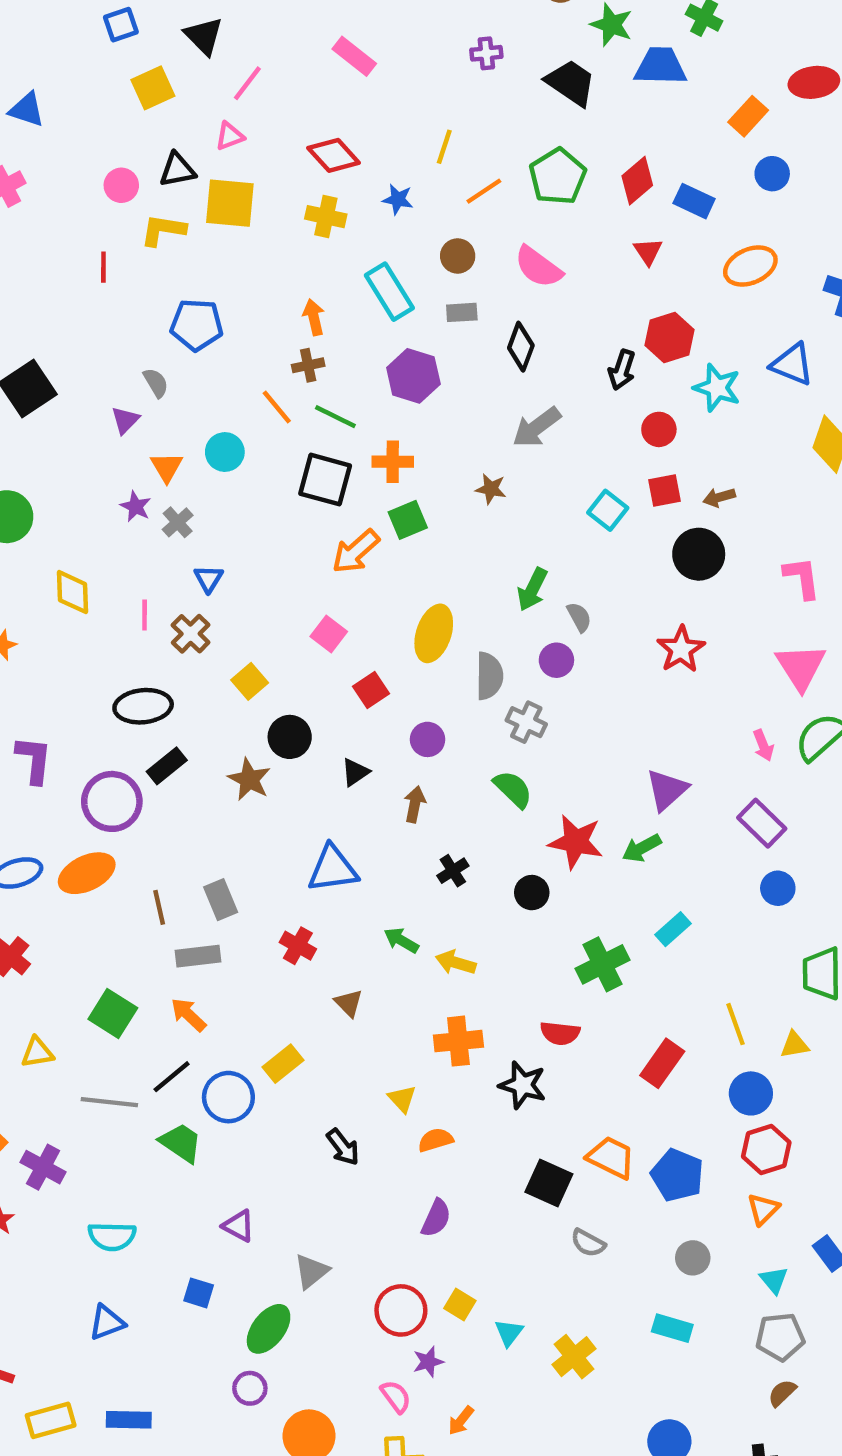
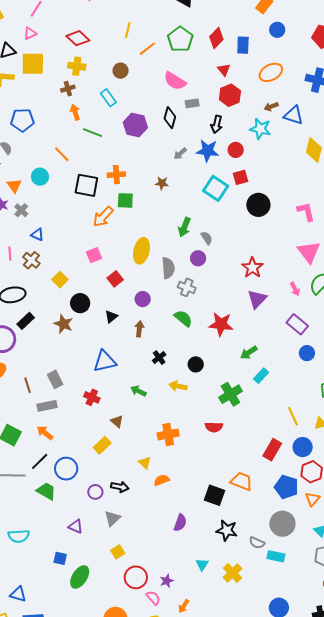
blue star: (398, 199) -> (208, 151), moved, size x1.6
blue rectangle: (694, 201) -> (243, 45), turned 72
brown circle: (458, 256) -> (121, 71), moved
cyan rectangle: (389, 292) -> (108, 98), size x0.7
gray rectangle: (462, 312) -> (192, 103), moved
red hexagon: (670, 338) -> (230, 95), moved
brown cross: (308, 365) -> (68, 89), moved
purple hexagon: (413, 376) -> (135, 125), moved
green line: (335, 417) -> (93, 133), moved
gray arrow: (537, 427) -> (180, 154), size x0.6
brown arrow: (719, 497) -> (271, 107), moved
cyan square: (608, 510) -> (216, 188), size x1.4
green square: (408, 520) -> (125, 200), turned 30
blue triangle: (209, 579) -> (37, 235), turned -32
pink square: (329, 634) -> (94, 255), turned 35
red star: (681, 649) -> (252, 268), moved
purple triangle: (667, 790) -> (257, 299), moved
red star: (576, 842) -> (221, 324), moved
green arrow: (642, 848) -> (249, 353), moved
yellow arrow: (456, 963) -> (178, 386), moved
red rectangle: (662, 1063) -> (272, 450), moved
yellow rectangle: (283, 1064) -> (102, 445), moved
black star: (523, 1085) -> (227, 530), moved
black arrow: (343, 1147) -> (120, 487), turned -36
blue pentagon: (677, 1175) -> (286, 487), moved
purple semicircle: (436, 1218) -> (180, 523), moved
gray semicircle: (588, 1243) -> (257, 543), moved
gray circle: (693, 1258) -> (282, 524), size x1.6
gray triangle: (311, 1271) -> (112, 518), moved
yellow square: (460, 1304) -> (118, 552), moved, turned 32
red circle: (401, 1310) -> (136, 577), moved
blue triangle: (107, 1322) -> (18, 594), moved, turned 42
green ellipse: (269, 1329) -> (80, 577), moved
purple circle: (250, 1388) -> (95, 492), moved

